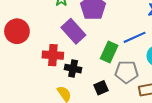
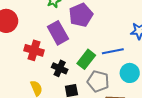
black cross: (73, 69) -> (60, 68), moved

